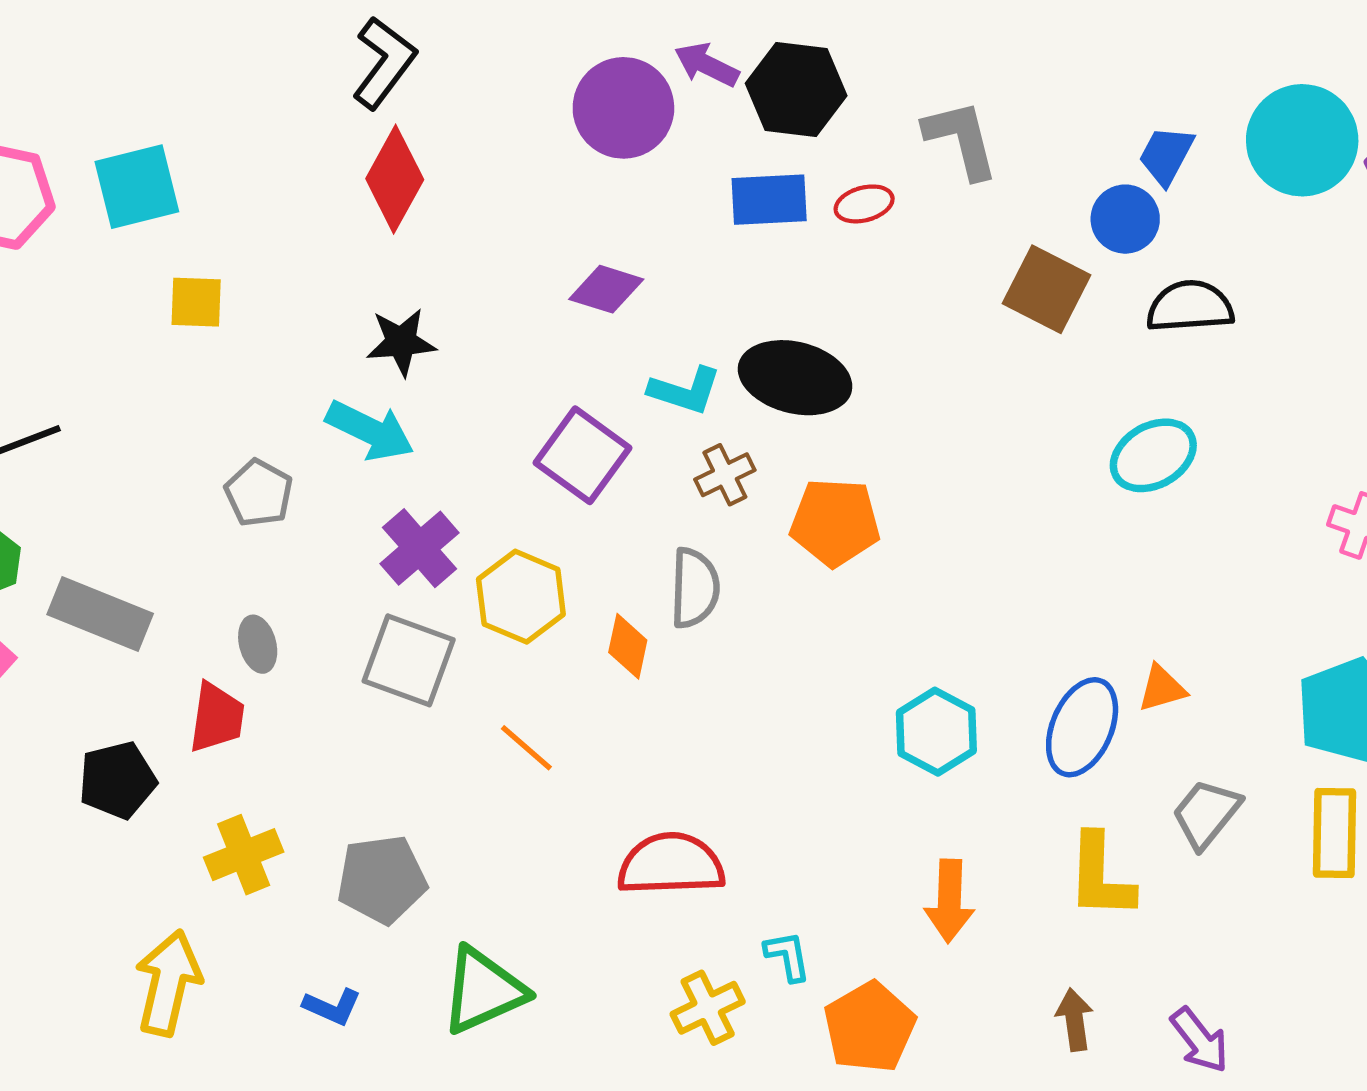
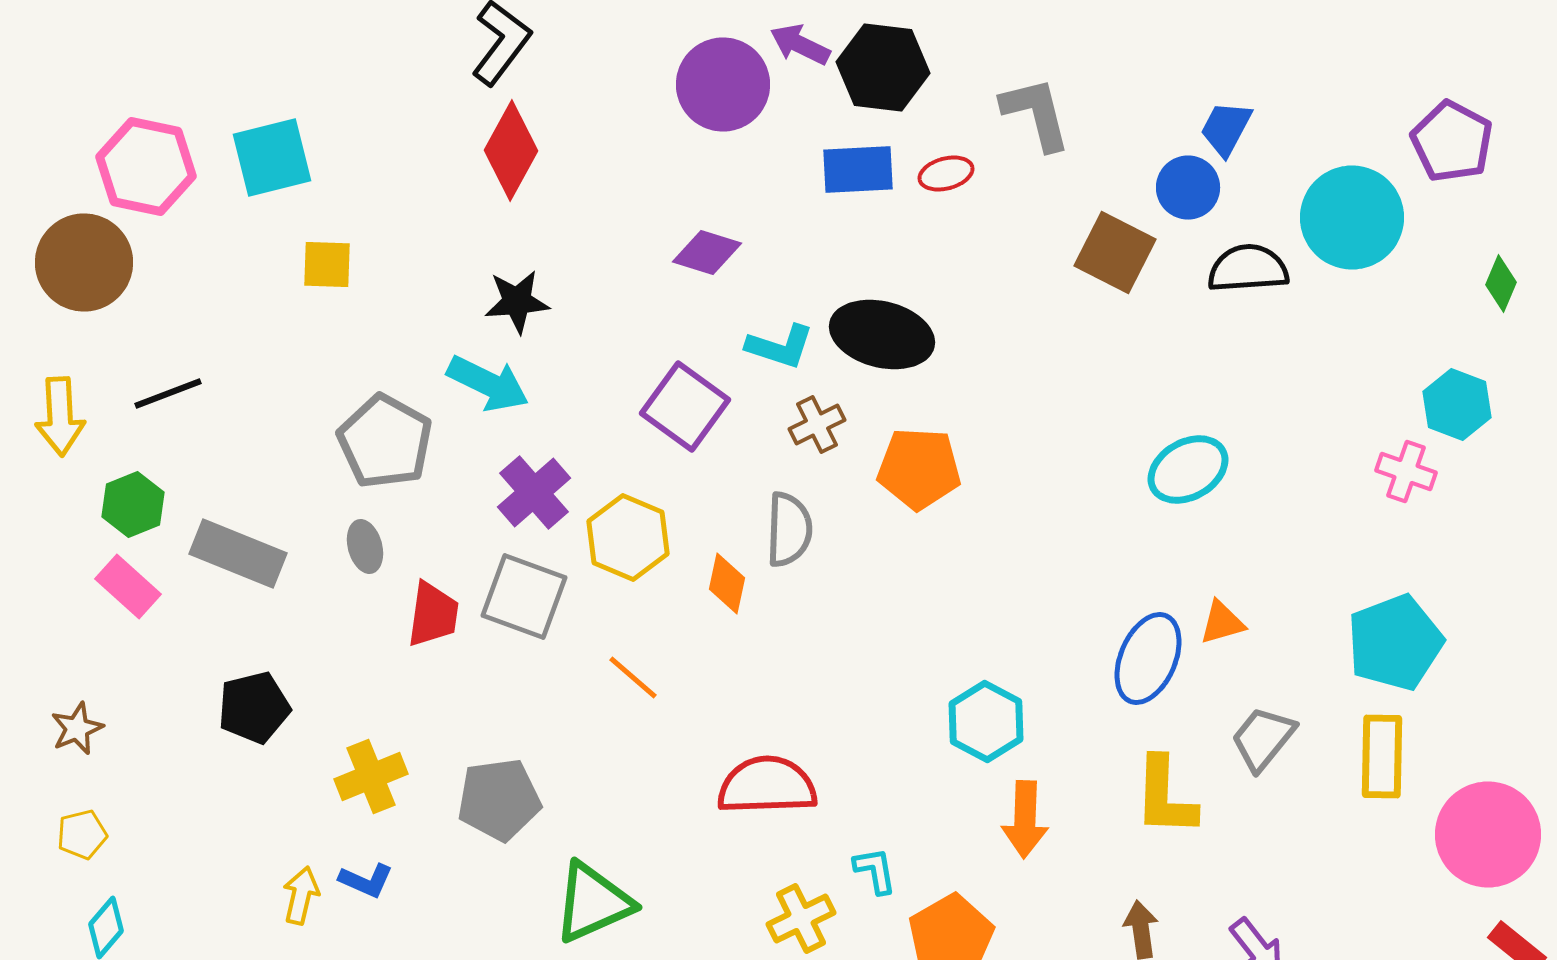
cyan circle: (1302, 140) -> (1352, 218), moved
cyan ellipse: (1153, 455) -> (1188, 470), moved
gray pentagon: (259, 493) -> (385, 442), size x1.5
gray ellipse: (258, 644) -> (365, 546), moved
red trapezoid: (217, 718) -> (433, 614), moved
cyan hexagon: (936, 732) -> (986, 722), moved
yellow arrow: (168, 983) -> (301, 896), size x0.6
blue L-shape: (332, 1007) -> (366, 880), moved

